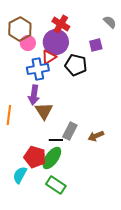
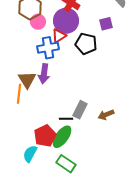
brown triangle: (44, 111) -> (27, 80), moved
red pentagon: (35, 157) -> (45, 136), turned 30

